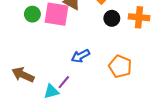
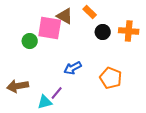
green circle: (32, 14) -> (30, 41), moved
brown arrow: (23, 75) -> (18, 86), turned -35

